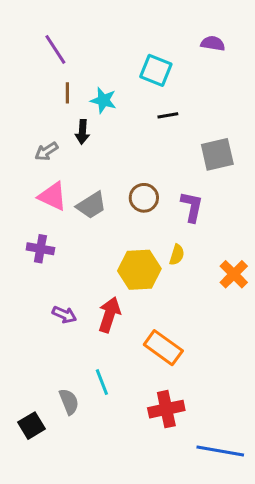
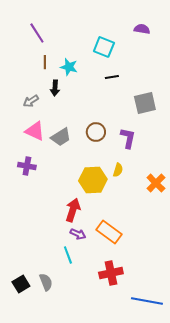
purple arrow: (64, 315) -> (78, 234), moved
gray semicircle: (69, 402) -> (46, 282), moved

